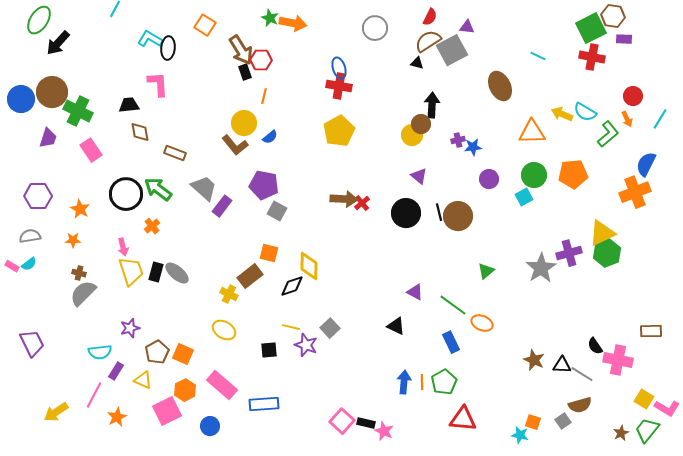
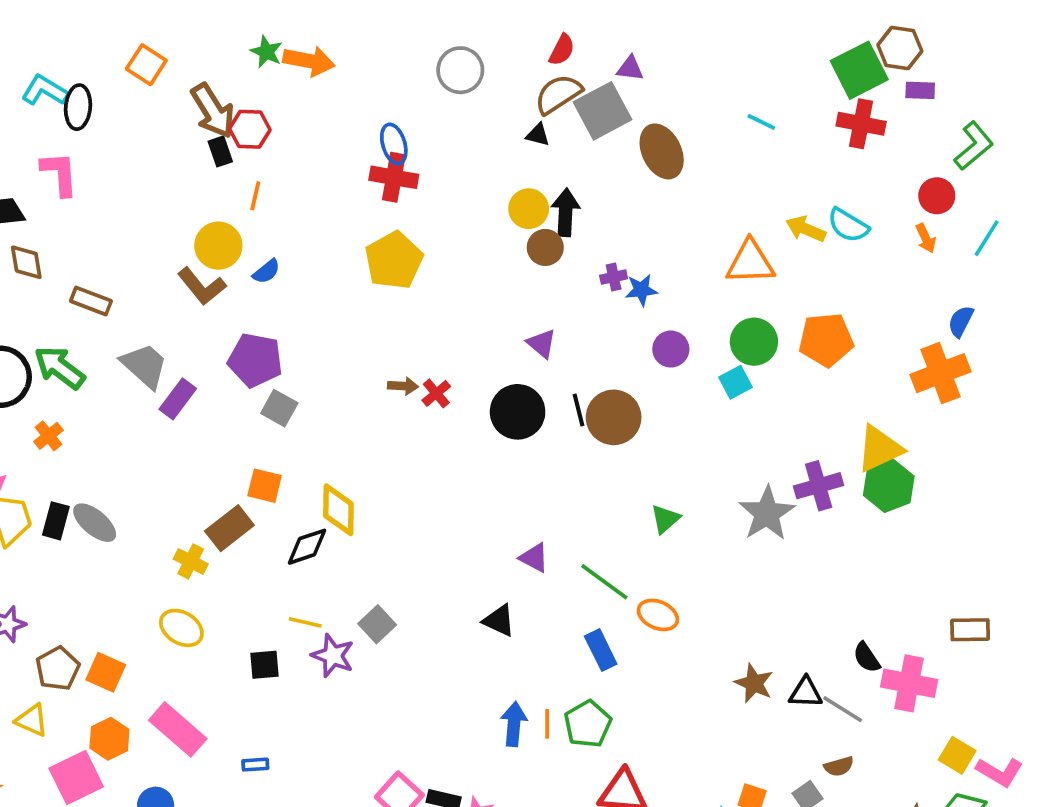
brown ellipse: (500, 86) -> (662, 151), moved
green L-shape: (608, 134) -> (974, 146), moved
yellow circle: (412, 135) -> (529, 209), moved
blue semicircle: (646, 164) -> (961, 321), size x0.7
brown arrow: (344, 199) -> (403, 386), size x0.6
blue rectangle: (264, 404) -> (255, 765), size x0.5
brown semicircle: (580, 405) -> (839, 766), size x0.7

